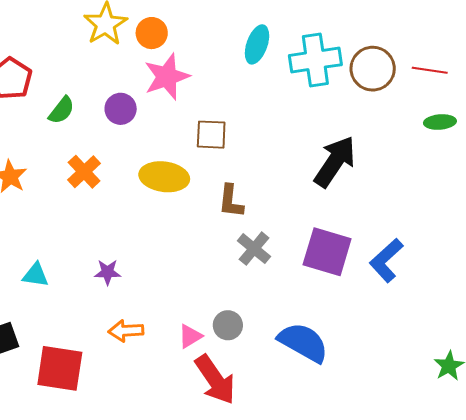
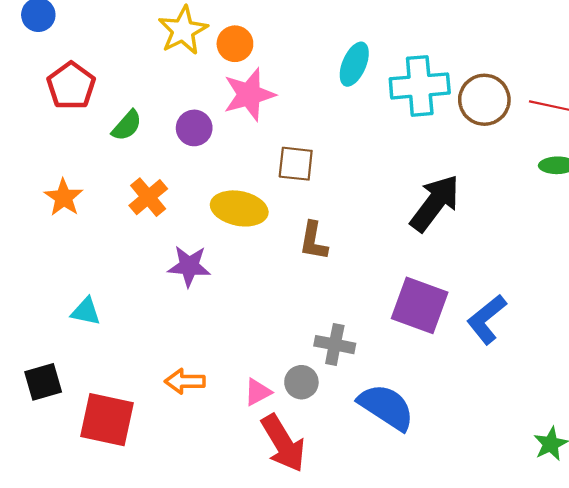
gray cross: (254, 249) -> (335, 345), moved, turned -32
purple star: (108, 272) -> (189, 266), moved, size x1.4

